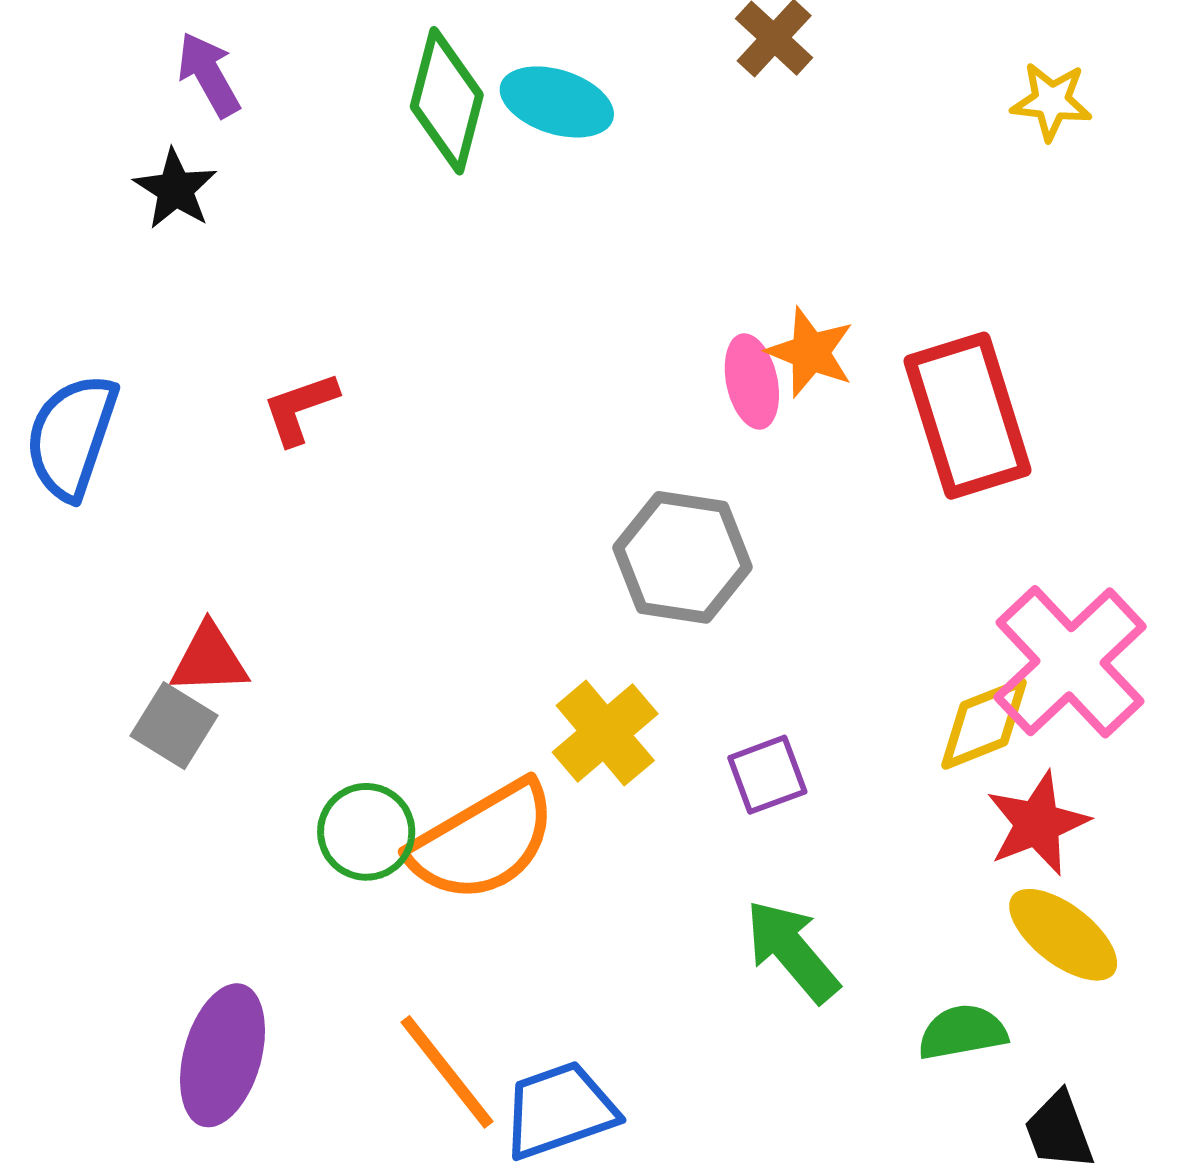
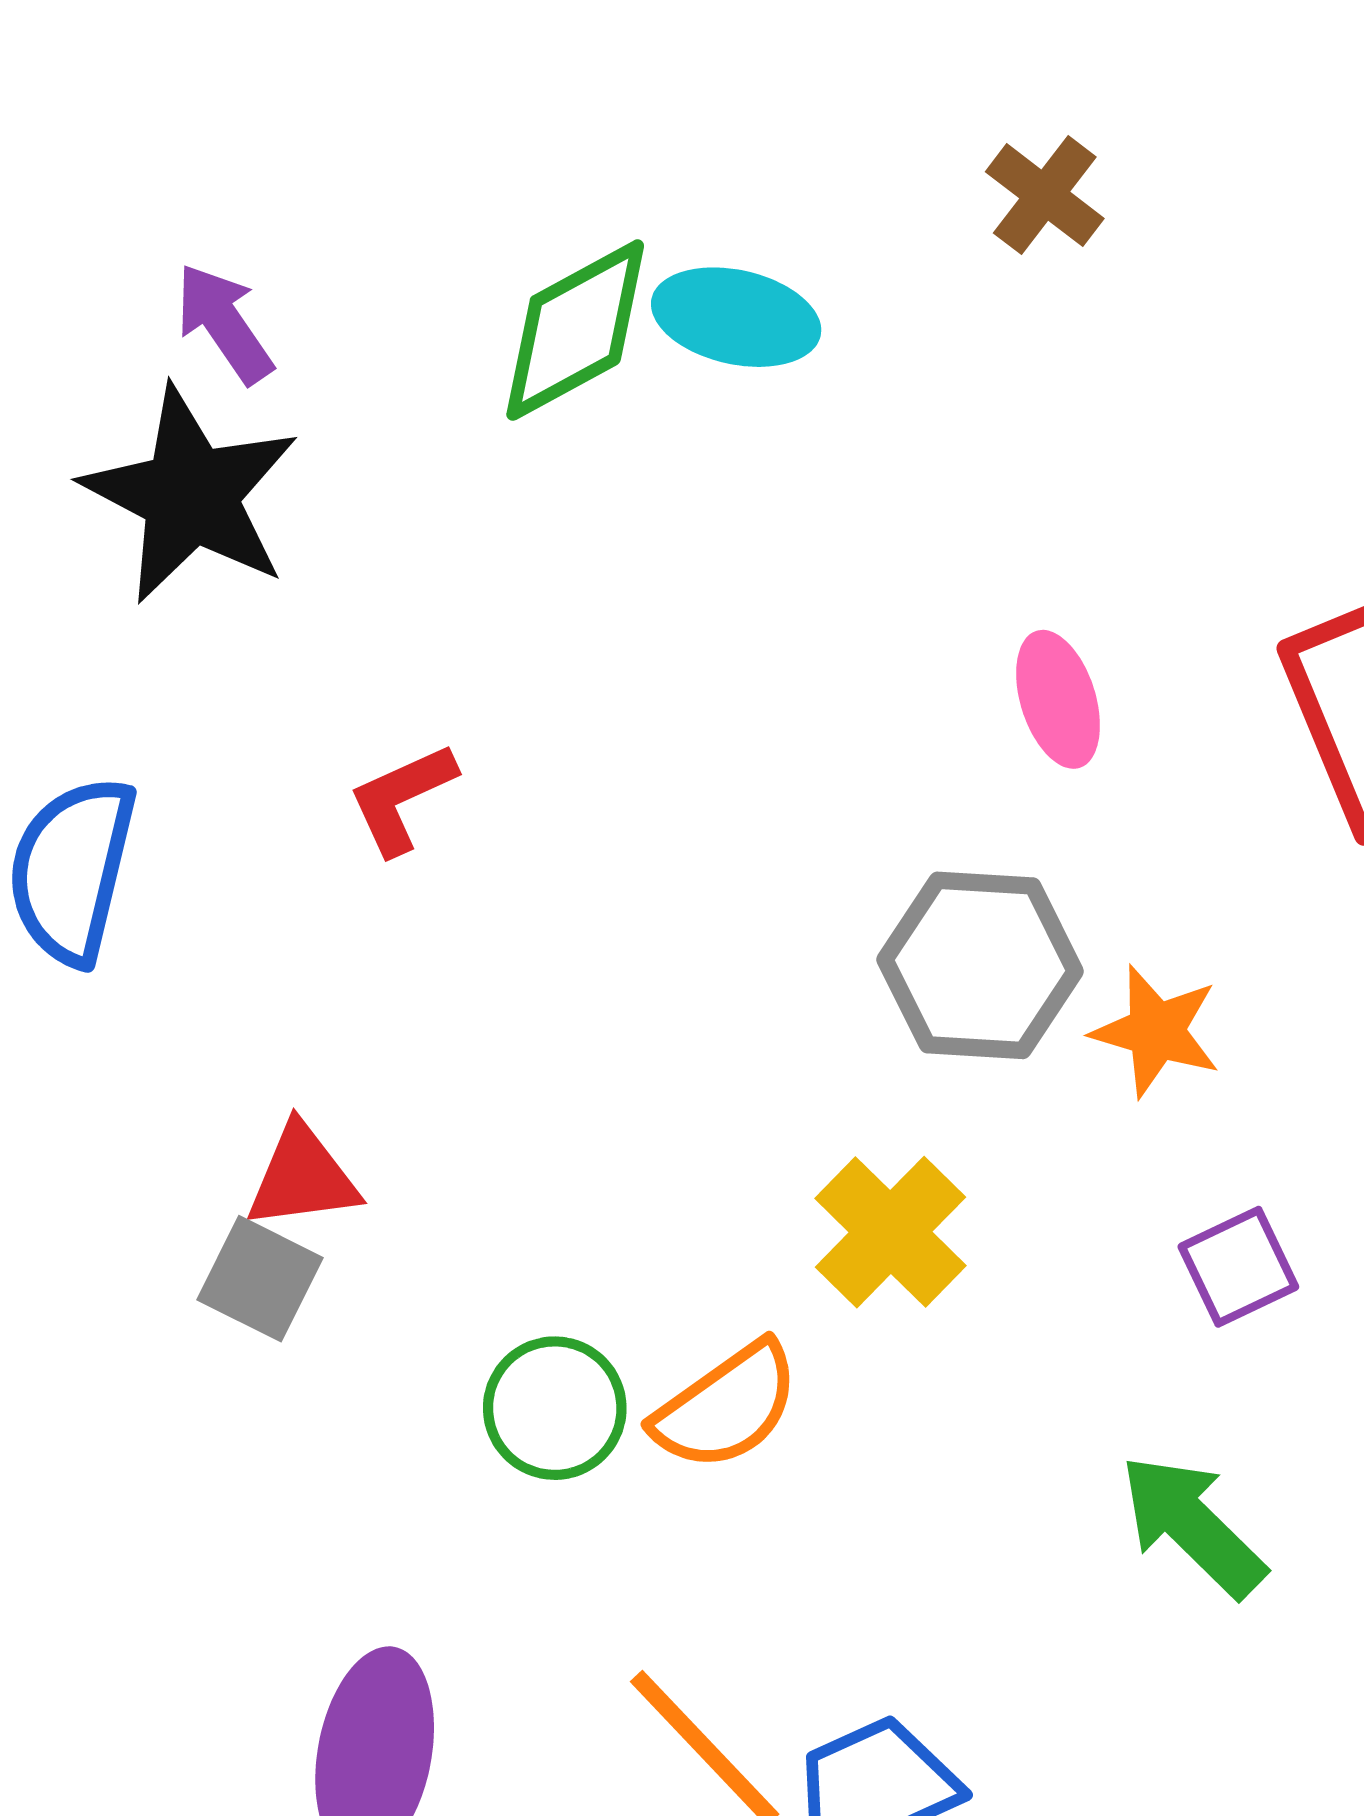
green diamond: (447, 101) -> (575, 330), turned 52
black star: (175, 189) -> (191, 495), size x1.8
orange star: (810, 352) -> (1156, 1031), moved
purple square: (767, 775) -> (1238, 1267), moved
orange semicircle: (483, 841) -> (726, 1407), size x0.7

